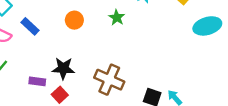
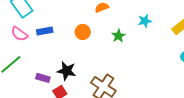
blue rectangle: (30, 26) -> (45, 31), turned -63

